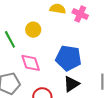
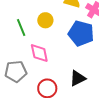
blue pentagon: (68, 58) -> (81, 33), moved

